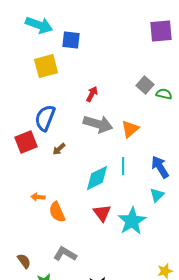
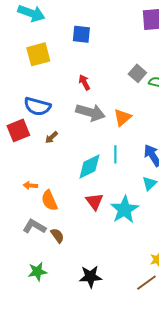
blue square: (71, 40) -> (81, 34), moved
red arrow: (92, 94) -> (84, 82), turned -56
blue semicircle: (45, 118) -> (37, 106), turned -96
gray L-shape: (65, 254) -> (34, 227), moved
brown semicircle: (24, 261) -> (57, 236), moved

